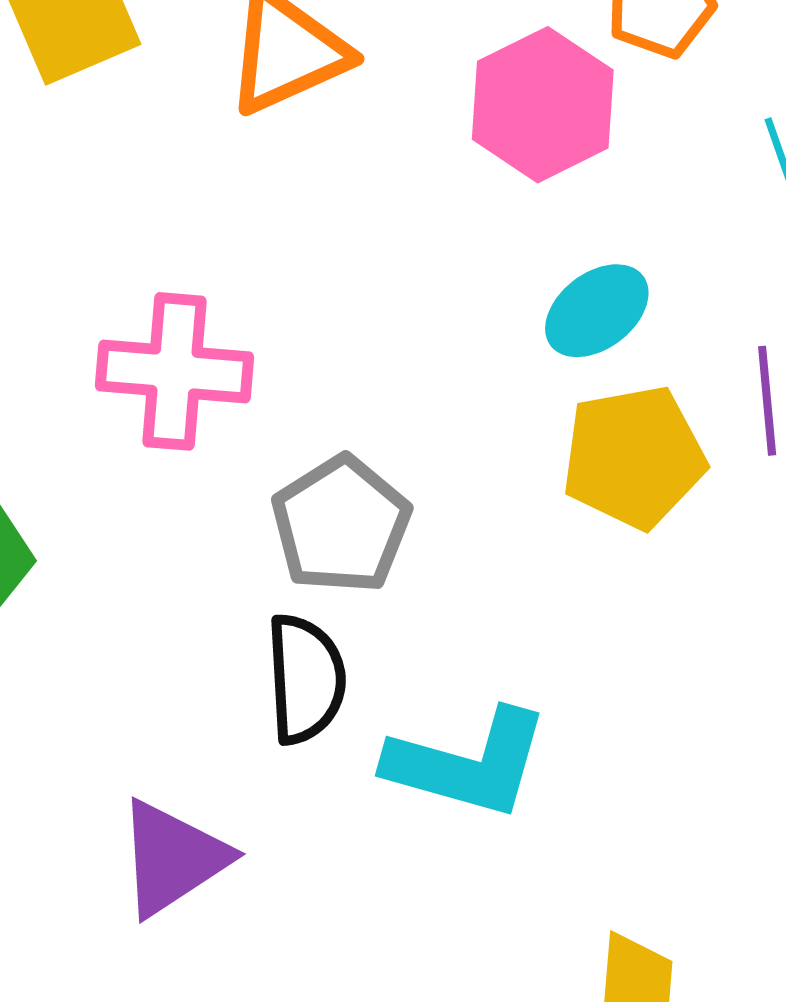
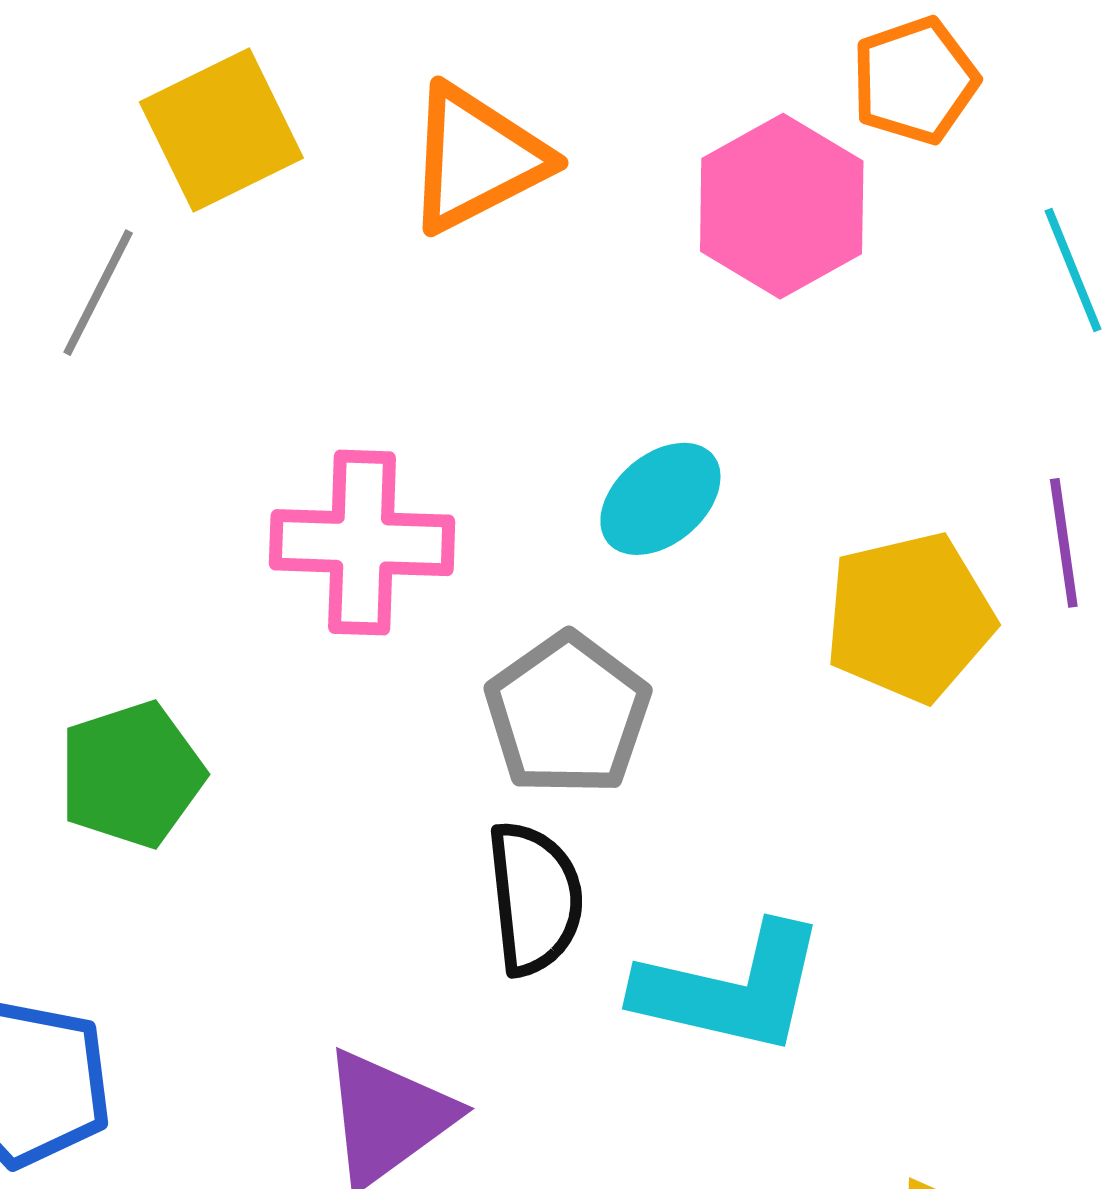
cyan ellipse: (597, 311) -> (660, 499), moved

